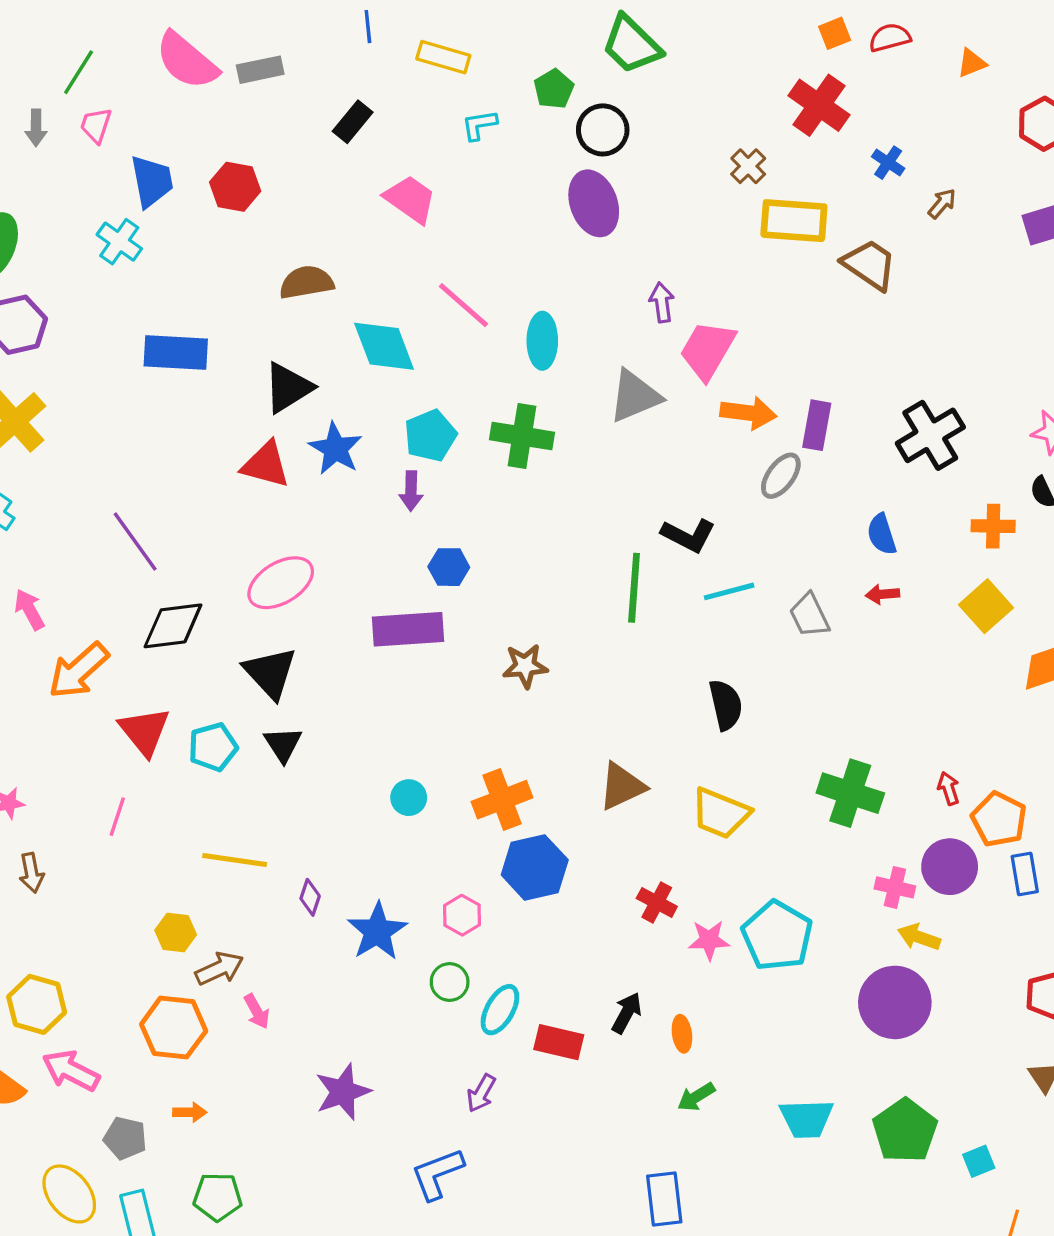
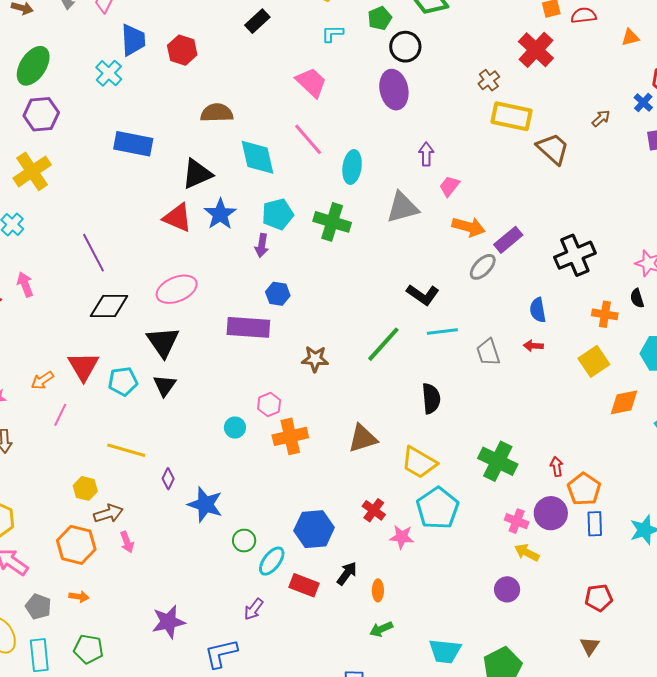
blue cross: (888, 163) -> (643, 102), moved
pink trapezoid: (410, 199) -> (311, 82), moved
pink trapezoid: (707, 350) -> (449, 186), size x0.6
purple rectangle: (817, 425) -> (508, 240), turned 32
green line: (634, 588) -> (383, 344), moved, turned 30
orange arrow: (79, 671) -> (42, 380), moved, size x0.6
blue hexagon: (535, 867) -> (314, 529), moved
pink hexagon: (462, 915) -> (269, 405), moved
blue star: (377, 931) -> (205, 504), turned -30
cyan pentagon: (777, 936) -> (438, 508), moved
purple circle: (895, 1002) -> (507, 589), size x0.6
purple star: (343, 1092) -> (168, 622), moved

